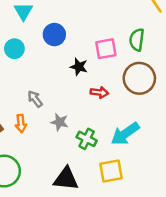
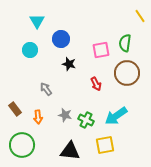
black star: (79, 67) -> (69, 64), moved
red arrow: (99, 92) -> (96, 84), turned 56
gray star: (60, 122) -> (65, 115), moved
orange arrow: (21, 123) -> (38, 117), moved

